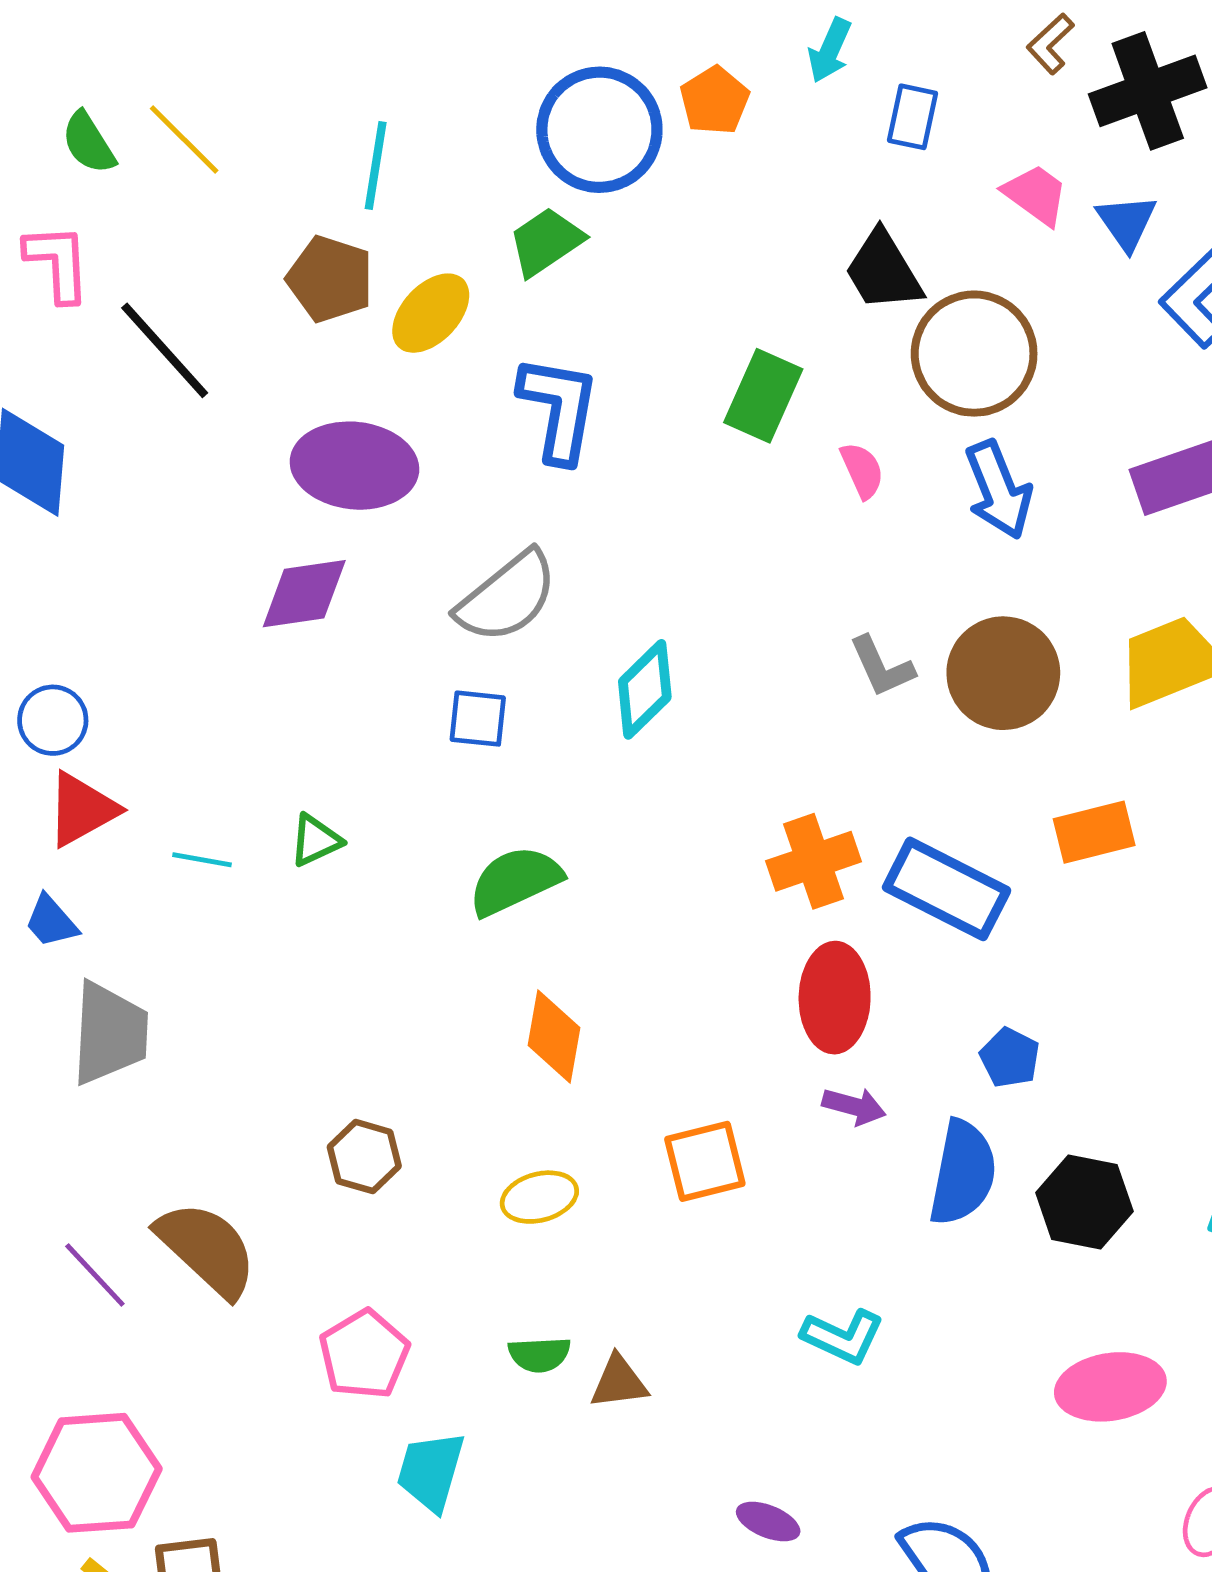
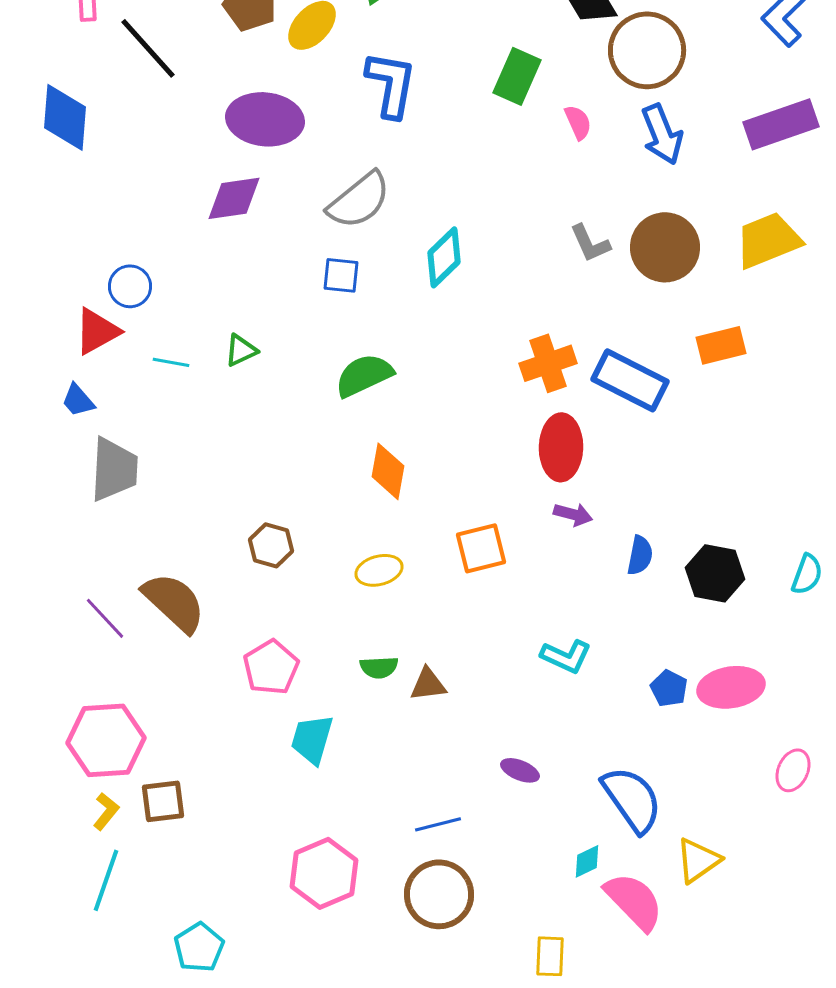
blue circle: (53, 720) -> (130, 286), moved
blue pentagon: (1010, 1058) -> (669, 688), moved
blue semicircle: (963, 1173) -> (640, 555), size x0.6

